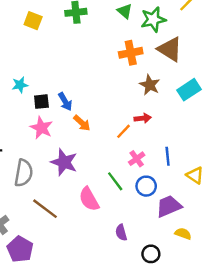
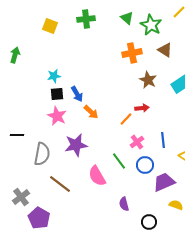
green star: (153, 19) -> (151, 25), turned -30
brown triangle: (170, 49) -> (165, 50), size x0.7
cyan star: (20, 85) -> (54, 76), moved
purple star: (64, 162) -> (76, 145), turned -30

